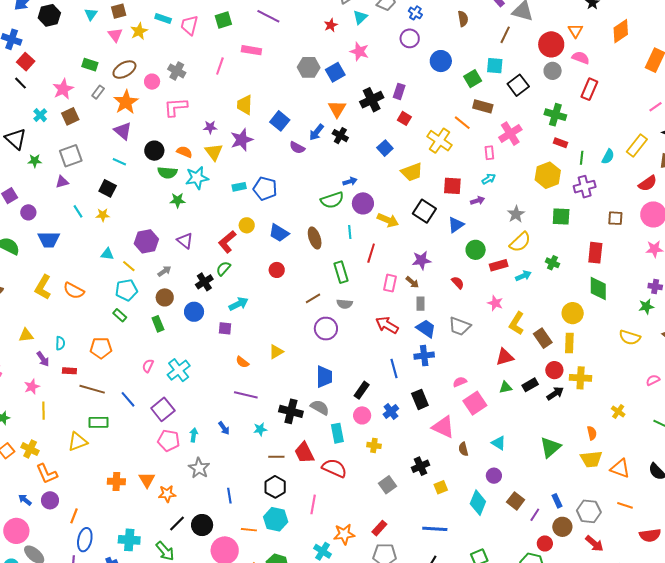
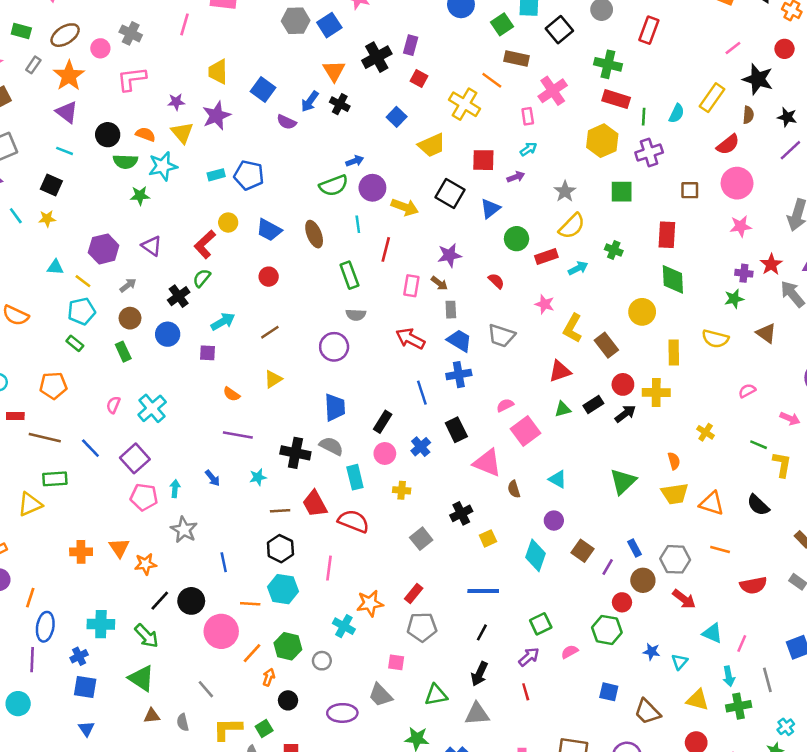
red rectangle: (560, 143) -> (616, 99), size x1.5
brown line: (313, 298) -> (270, 332), moved
yellow rectangle: (569, 343) -> (674, 353), moved

